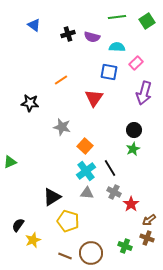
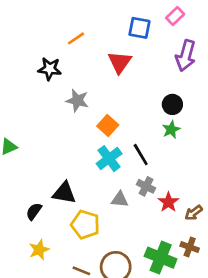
black star: (30, 103) -> (50, 69), moved
gray triangle: (87, 193) -> (120, 199), moved
black triangle: (52, 197) -> (64, 193), turned 42
brown arrow: (149, 220) -> (194, 213), moved
black semicircle: (18, 225) -> (34, 211), moved
green cross: (125, 246) -> (161, 258), size x1.6

